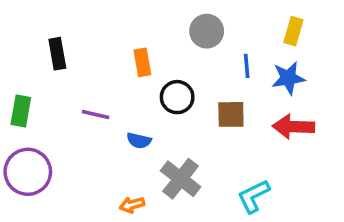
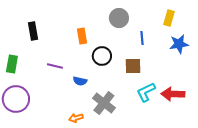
blue star: (288, 78) -> (179, 44), moved
red arrow: (293, 127) -> (173, 94), moved
cyan L-shape: (254, 196) -> (146, 92), moved

